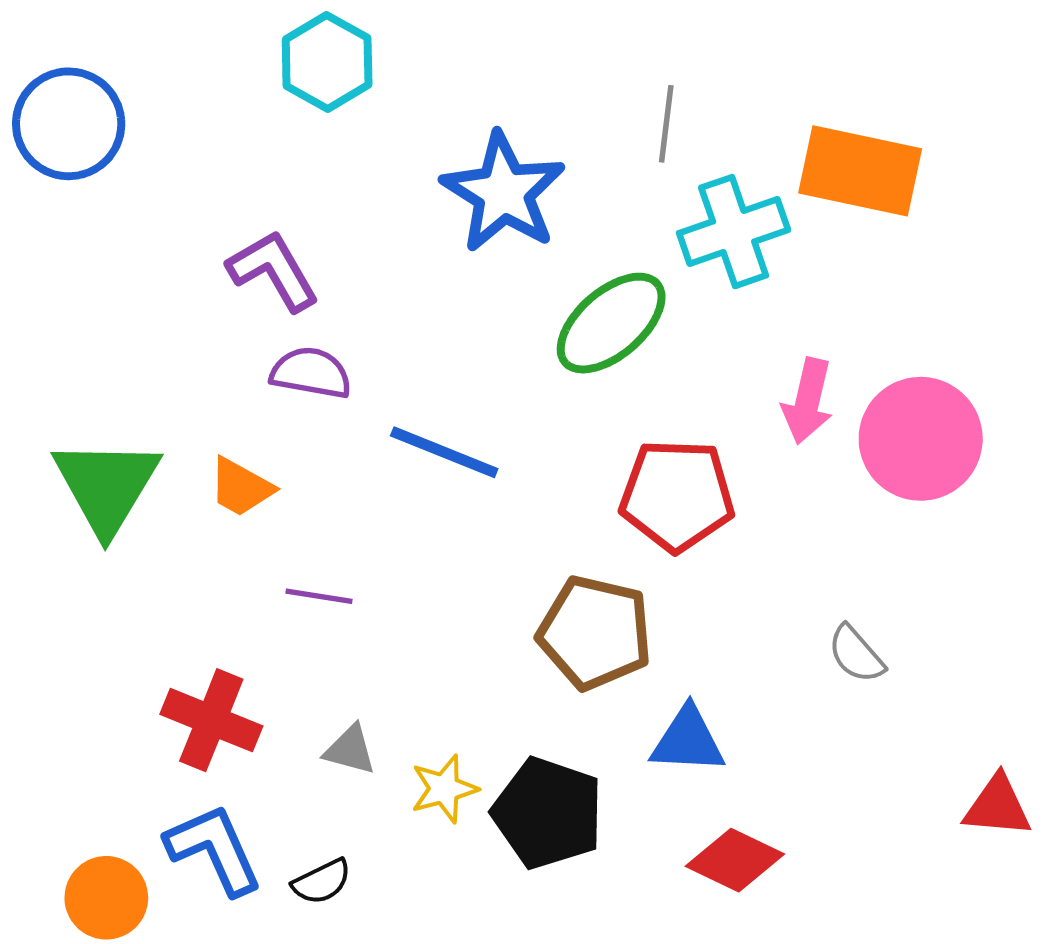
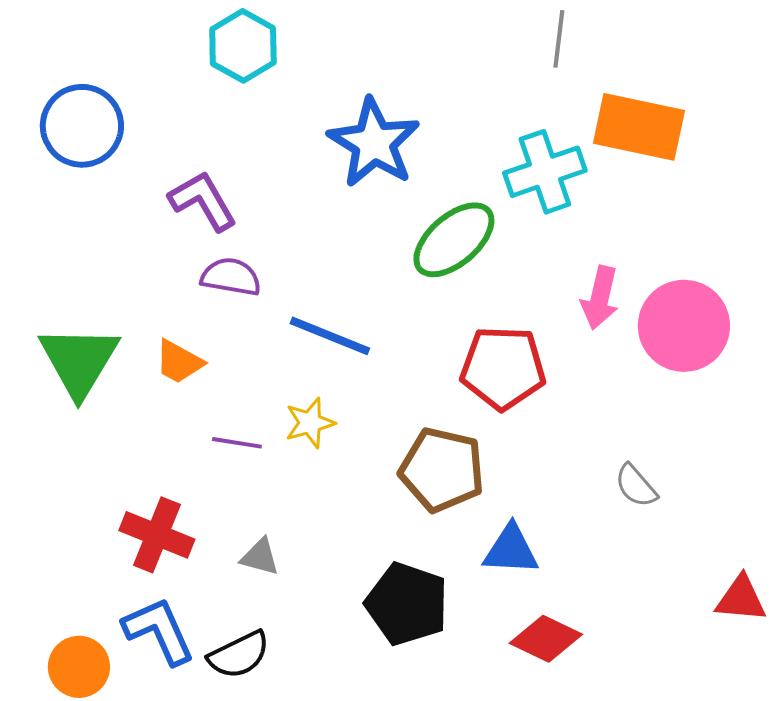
blue circle: (69, 124) -> (82, 126), moved
gray line: (666, 124) -> (559, 39), moved
yellow star: (444, 789) -> (310, 423), moved
black semicircle: (322, 882) -> (239, 655), size x1.4

